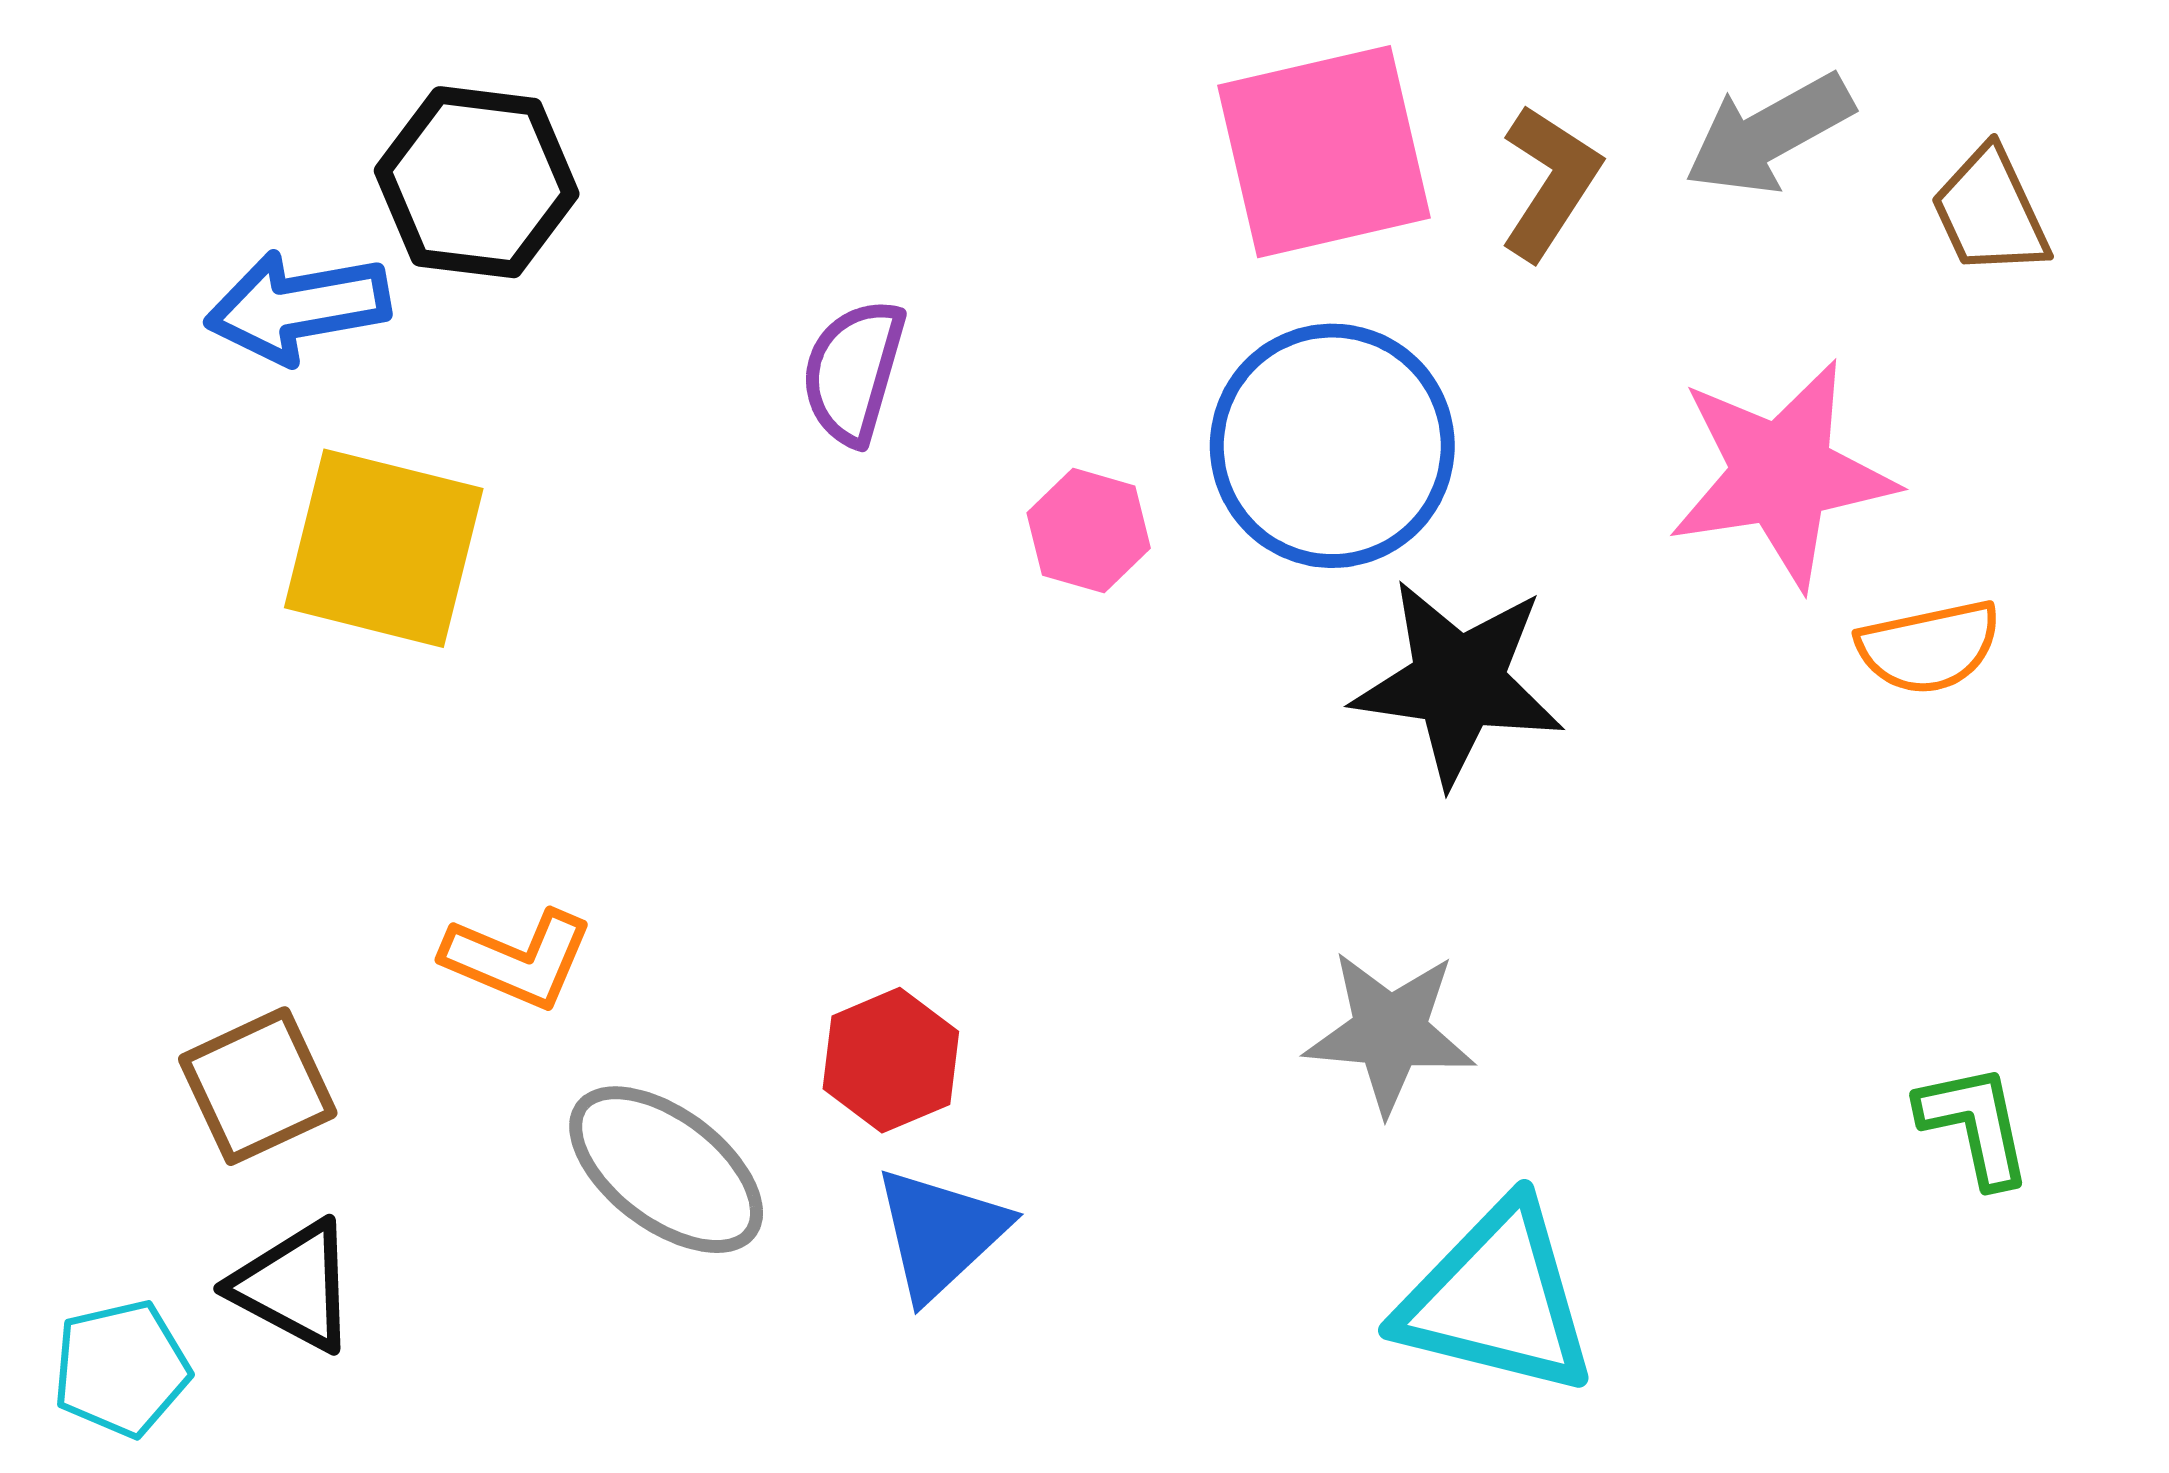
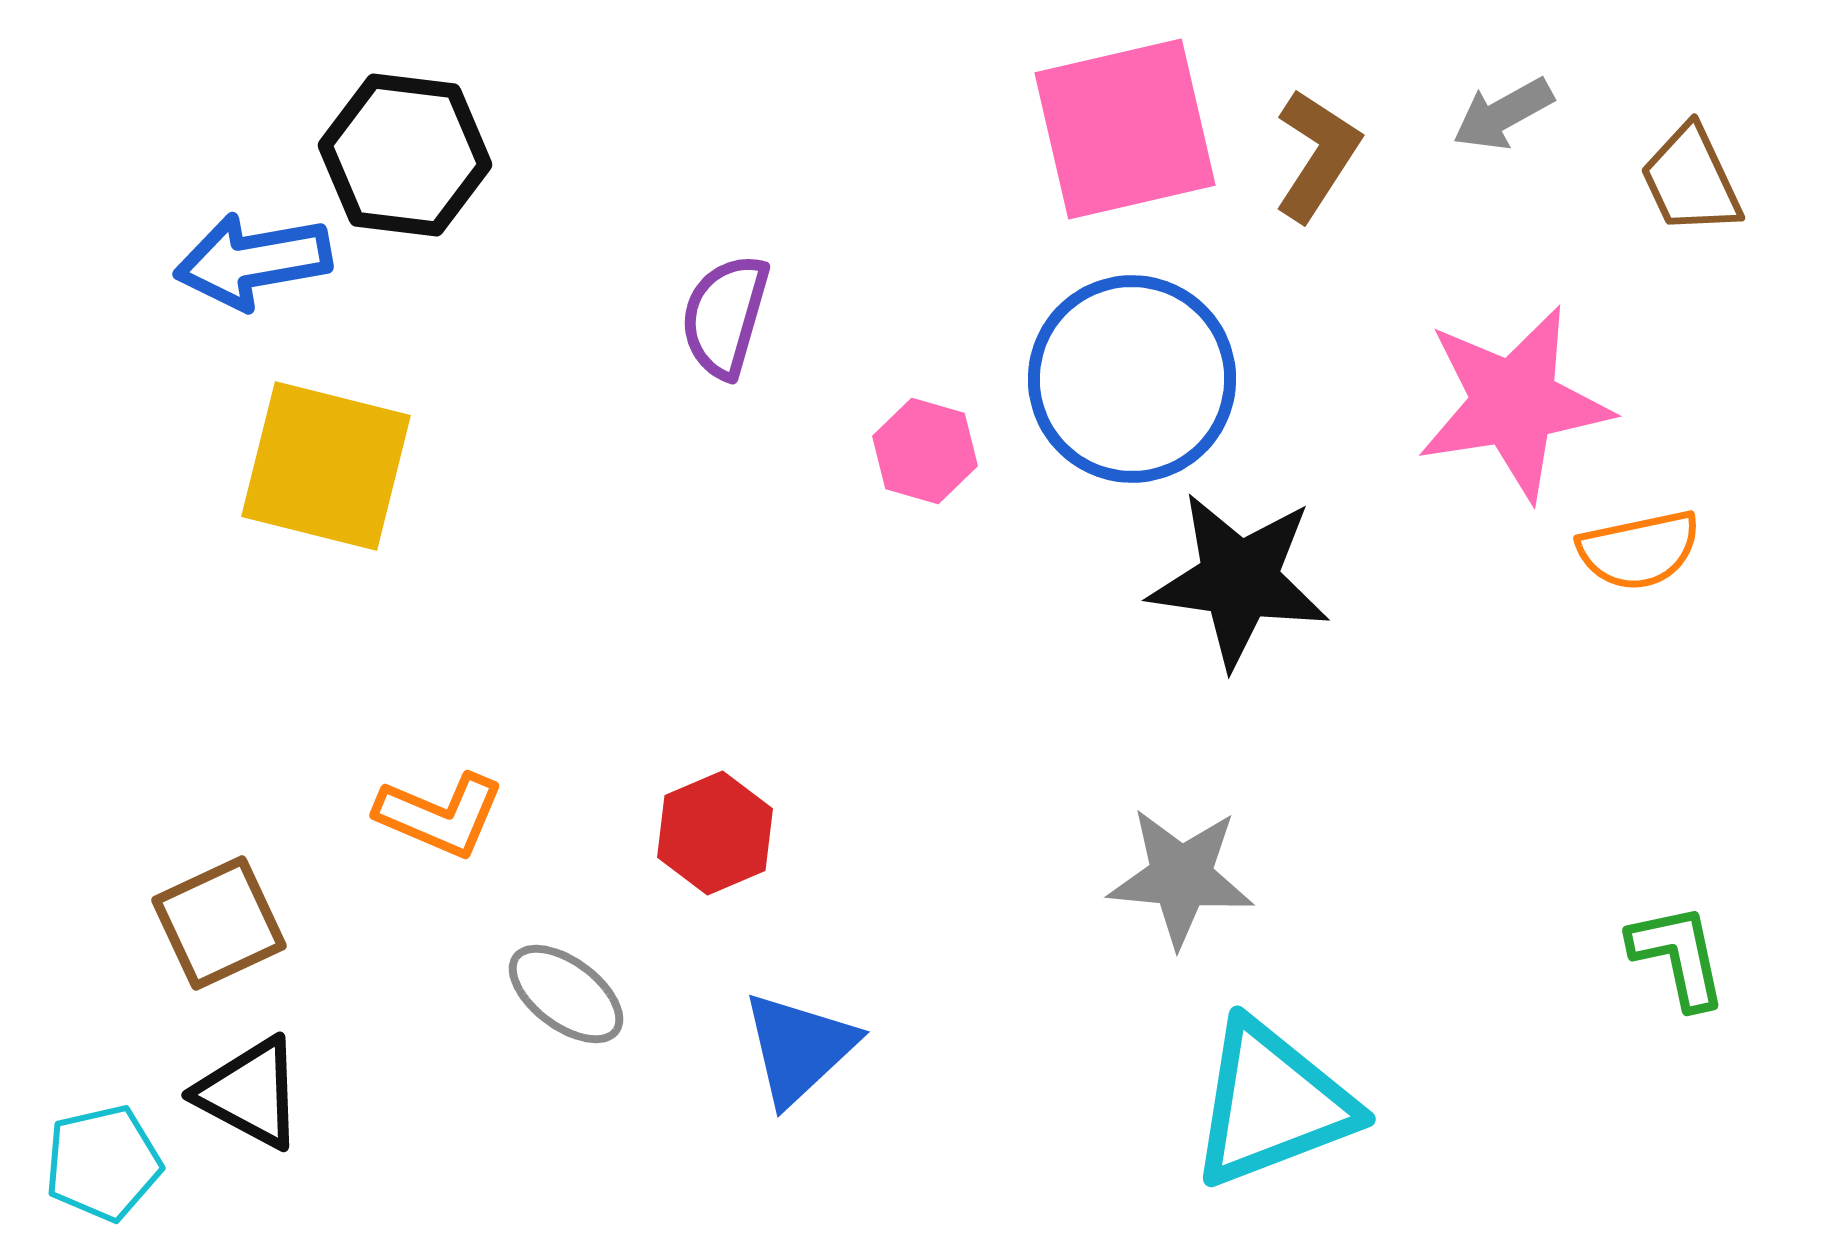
gray arrow: (1769, 134) -> (1503, 114), size x0.7
red hexagon: (891, 1060) -> (715, 833), moved
gray ellipse: (666, 1170) -> (566, 994), size x0.7
cyan triangle: (1497, 1299) -> (1272, 1104), turned -35

